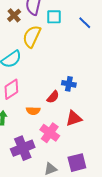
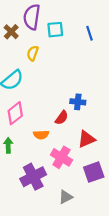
blue line: (85, 23) -> (89, 33), turned 32
yellow semicircle: (32, 36) -> (33, 53), size x0.6
purple square: (77, 163) -> (94, 172), moved

